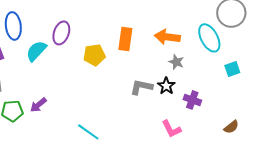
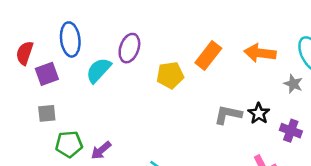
orange rectangle: (125, 39) -> (208, 55), turned 30
gray star: (176, 62) -> (293, 84), moved
purple arrow: (38, 105) -> (101, 150), moved

